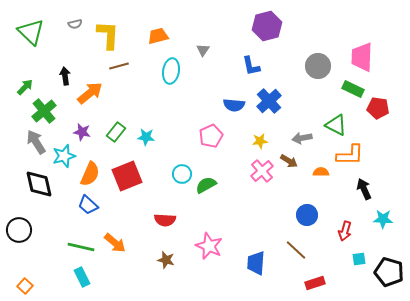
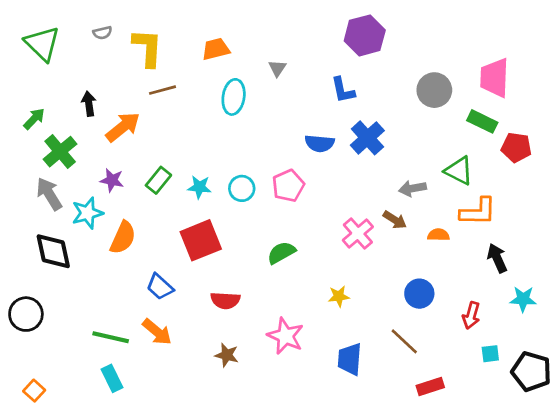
yellow star: (260, 141) -> (339, 296), moved
cyan circle: (182, 174) -> (242, 188), moved
red square: (127, 176) -> (201, 240), moved
blue trapezoid: (88, 205) -> (160, 287), moved

